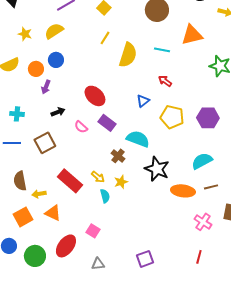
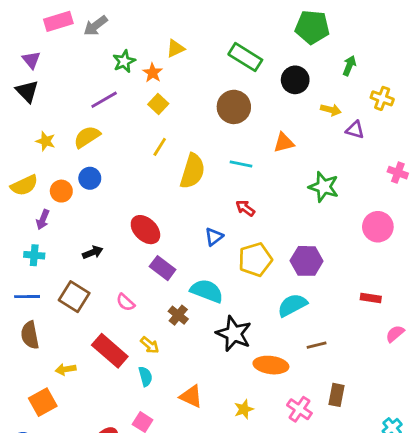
orange triangle: (192, 35) -> (284, 143), size x0.7
purple arrow: (46, 87) -> (43, 220), moved
yellow pentagon: (172, 117) -> (255, 260), turned -30
pink semicircle: (81, 127) -> (125, 302), moved
brown square: (45, 143) -> (74, 297), turned -30
cyan semicircle: (202, 161) -> (292, 305), moved
brown semicircle: (20, 181) -> (30, 335), moved
yellow star: (121, 182) -> (244, 409), moved
brown line: (211, 187) -> (317, 345), moved
cyan semicircle: (105, 196) -> (145, 376), moved
orange triangle: (53, 213) -> (191, 396), moved

